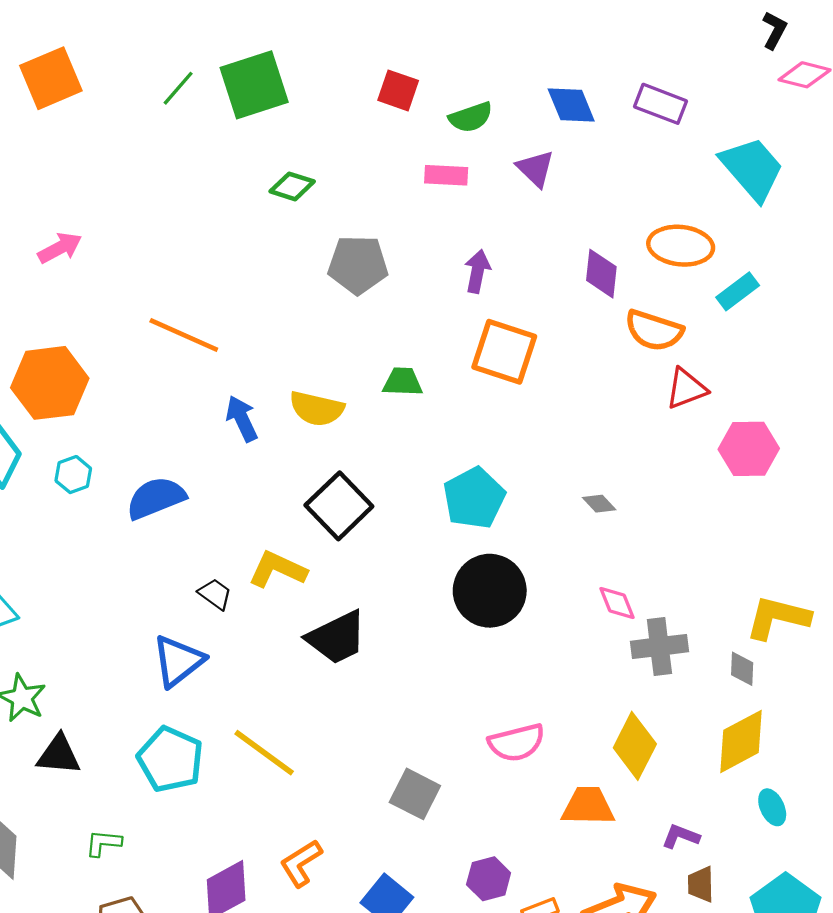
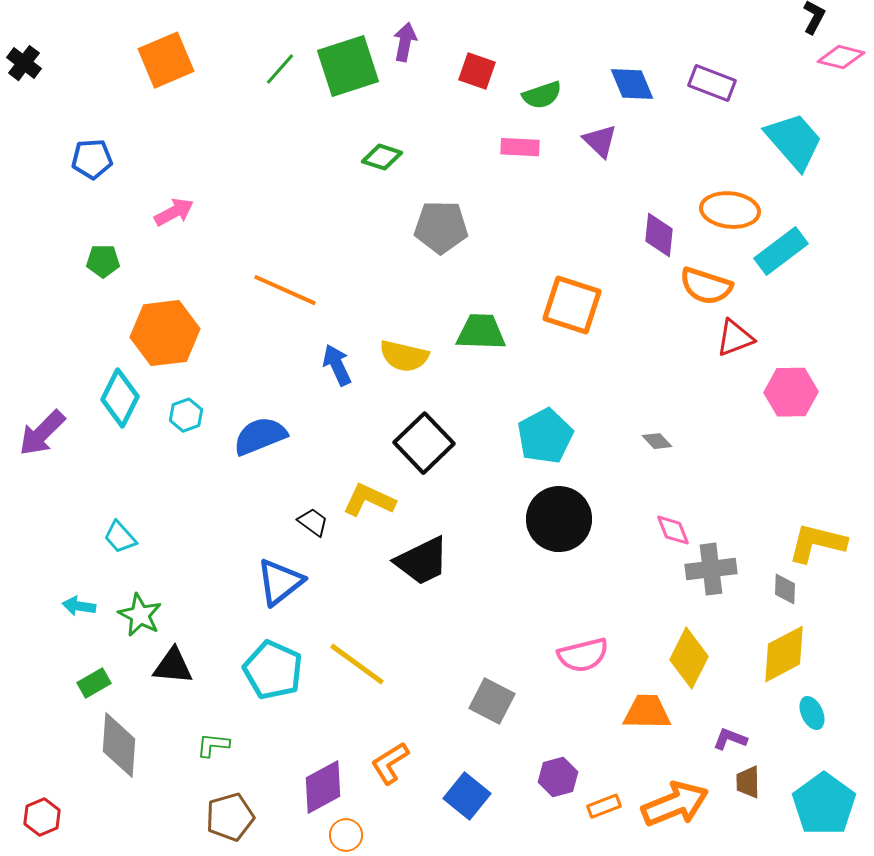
purple arrow: (477, 271) -> (405, 42), moved
cyan rectangle: (738, 291) -> (781, 251), size x1.4
green trapezoid: (403, 382) -> (481, 332), size x1.4

